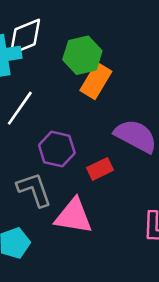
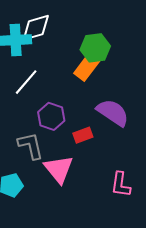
green hexagon: (82, 55) -> (95, 48), moved
pink triangle: (74, 216) -> (59, 169), turned 36

